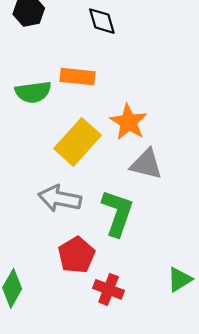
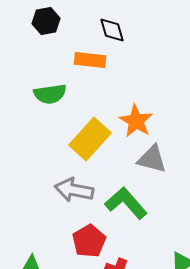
orange rectangle: (77, 77) -> (90, 60), moved
green L-shape: (117, 213) -> (126, 203), turned -60

